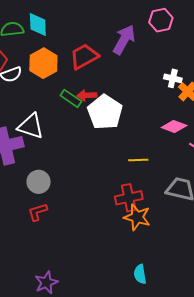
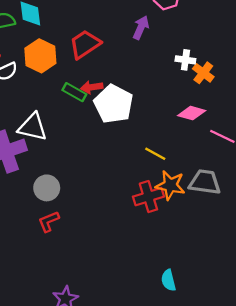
purple arrow: (124, 40) -> (141, 27), moved, size x0.7
yellow line: (138, 160) -> (155, 154), turned 36
orange star: (137, 217) -> (170, 185), moved

